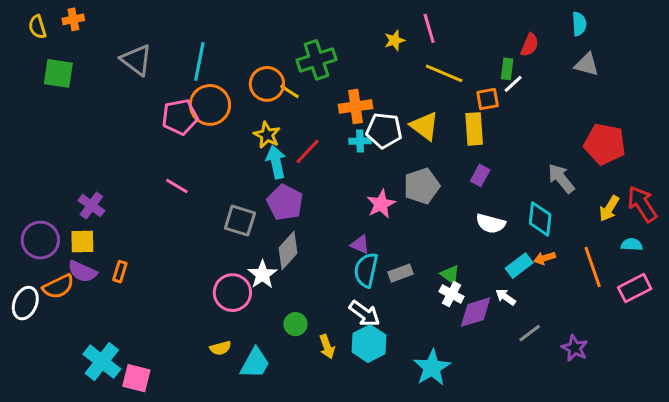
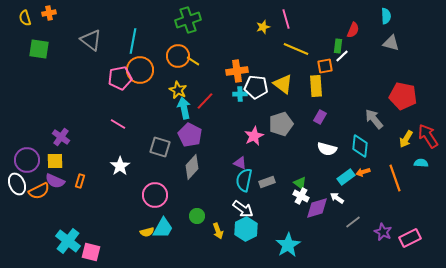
green cross: (316, 60) -> (188, 20), moved
white star: (262, 275) -> (120, 166), moved
pink rectangle: (635, 288) -> (410, 238), moved
white ellipse: (25, 303) -> (17, 184), moved, turned -45
cyan trapezoid: (255, 363) -> (163, 228), moved

